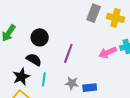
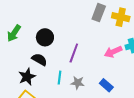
cyan line: (44, 79) -> (60, 78), moved
blue rectangle: (90, 88) -> (106, 85), moved, turned 48

